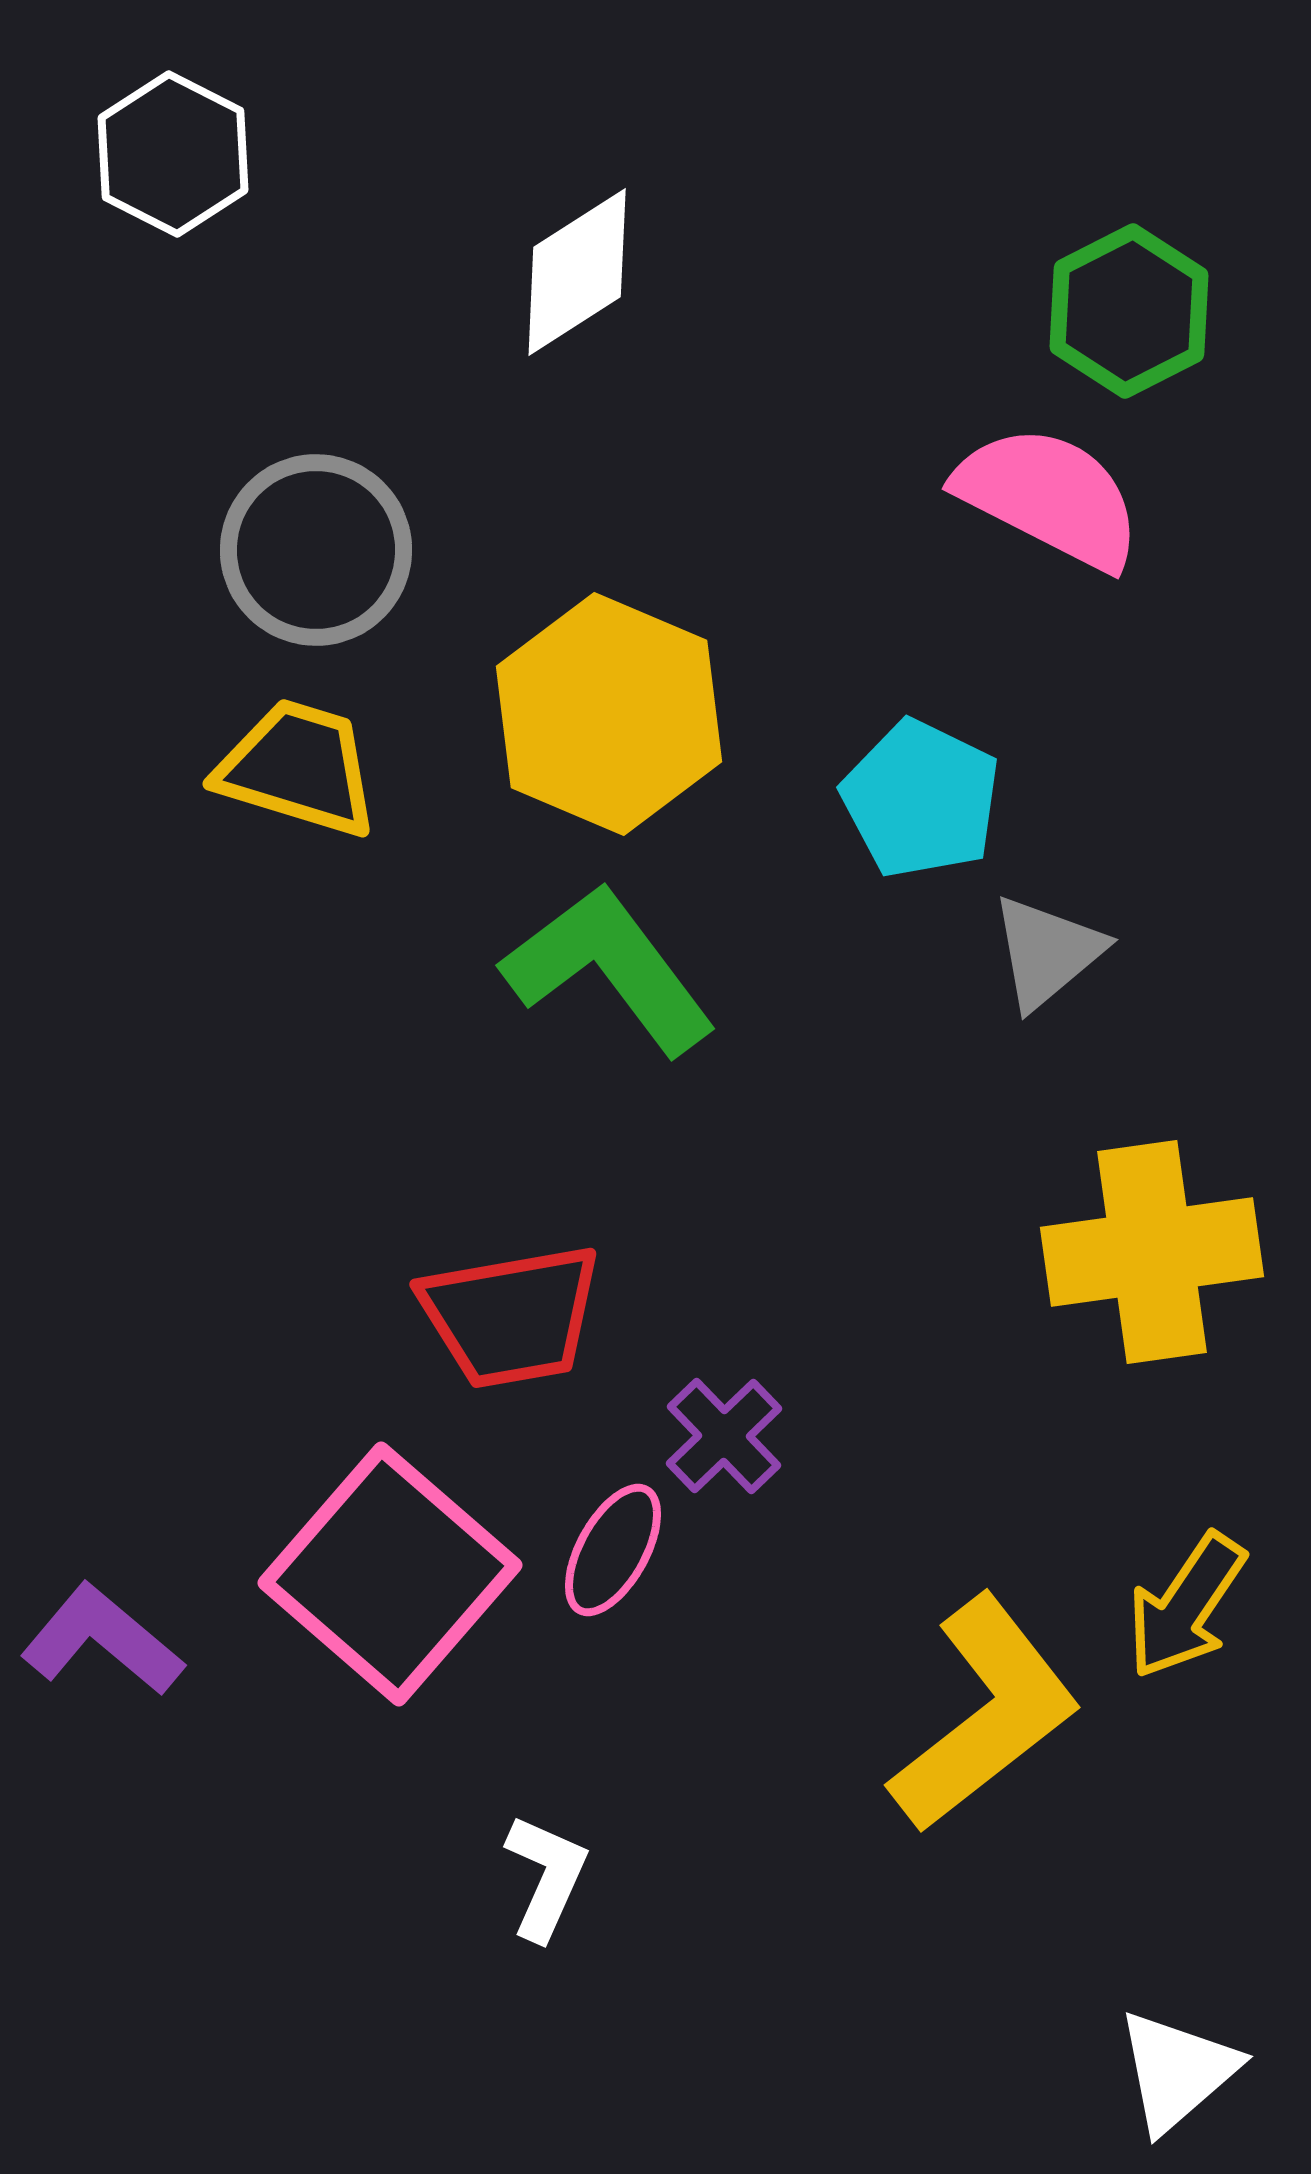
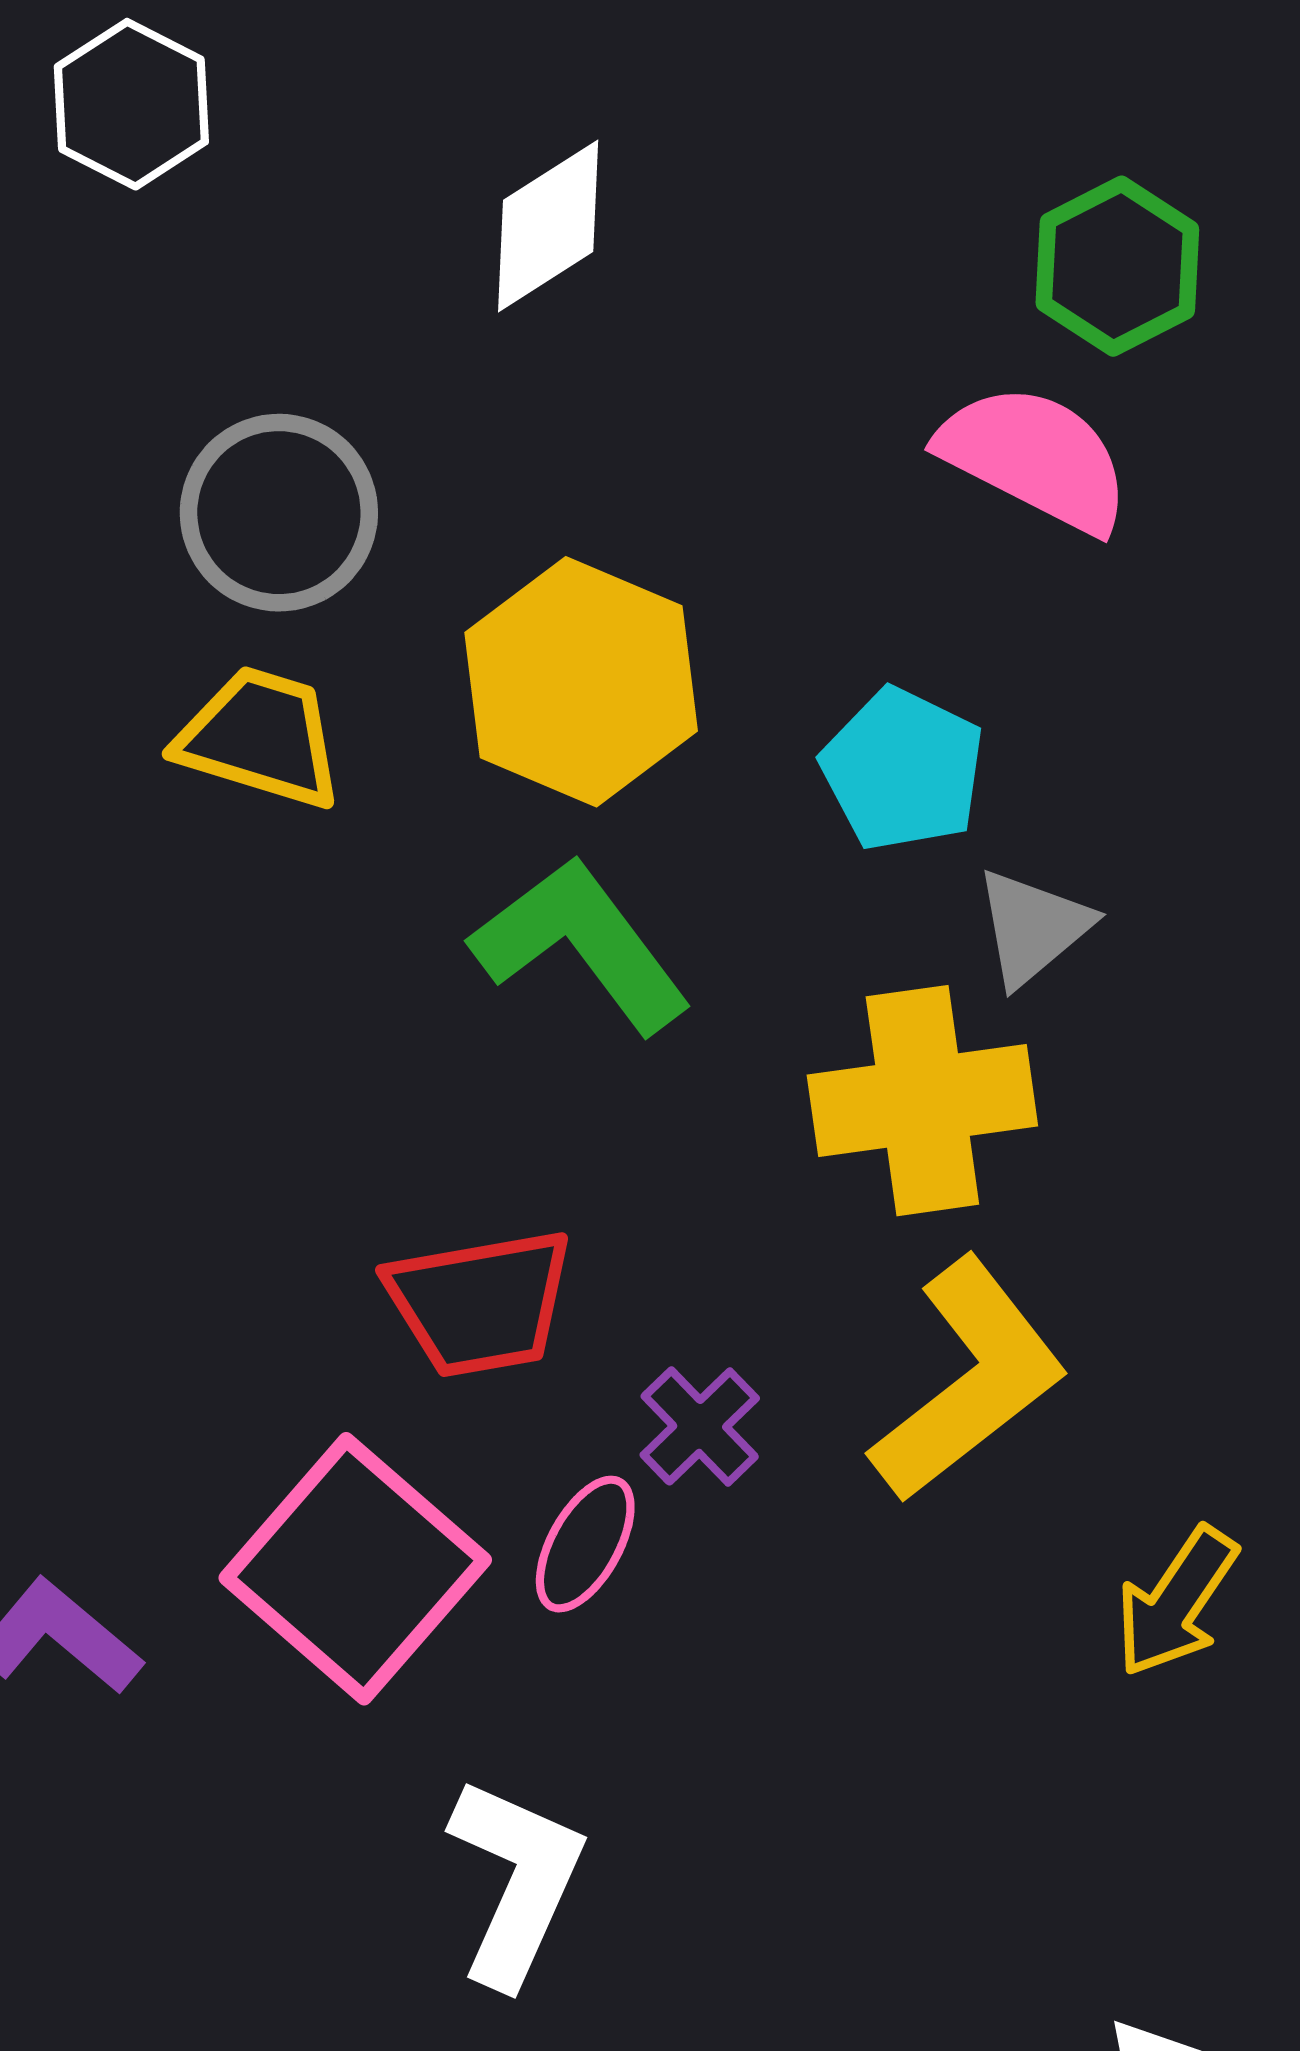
yellow cross: (1152, 1252) -> (922, 1101), moved
yellow L-shape: (985, 1714) -> (969, 1380), moved
white L-shape: (546, 1877) -> (516, 1881), size x1.6

